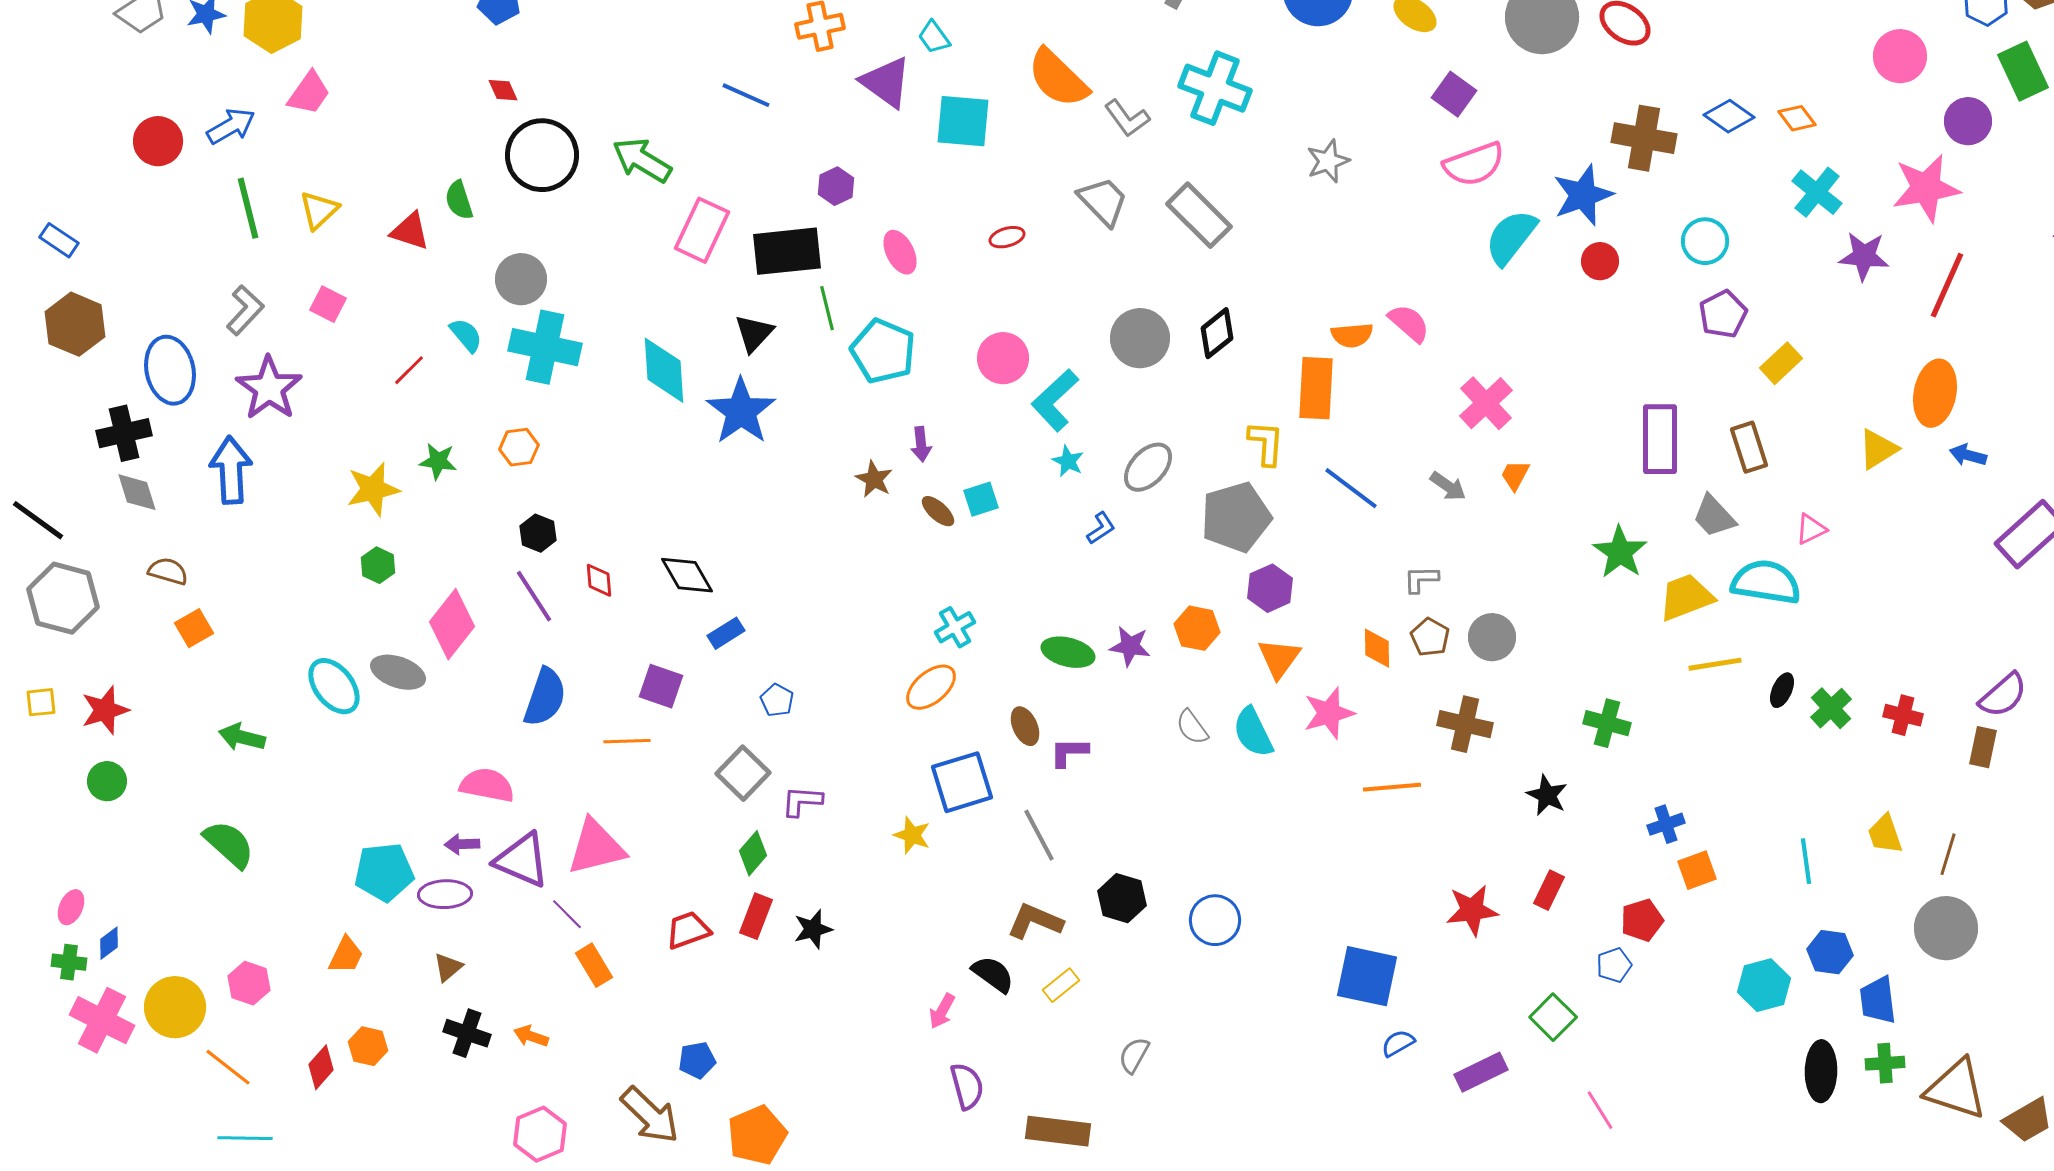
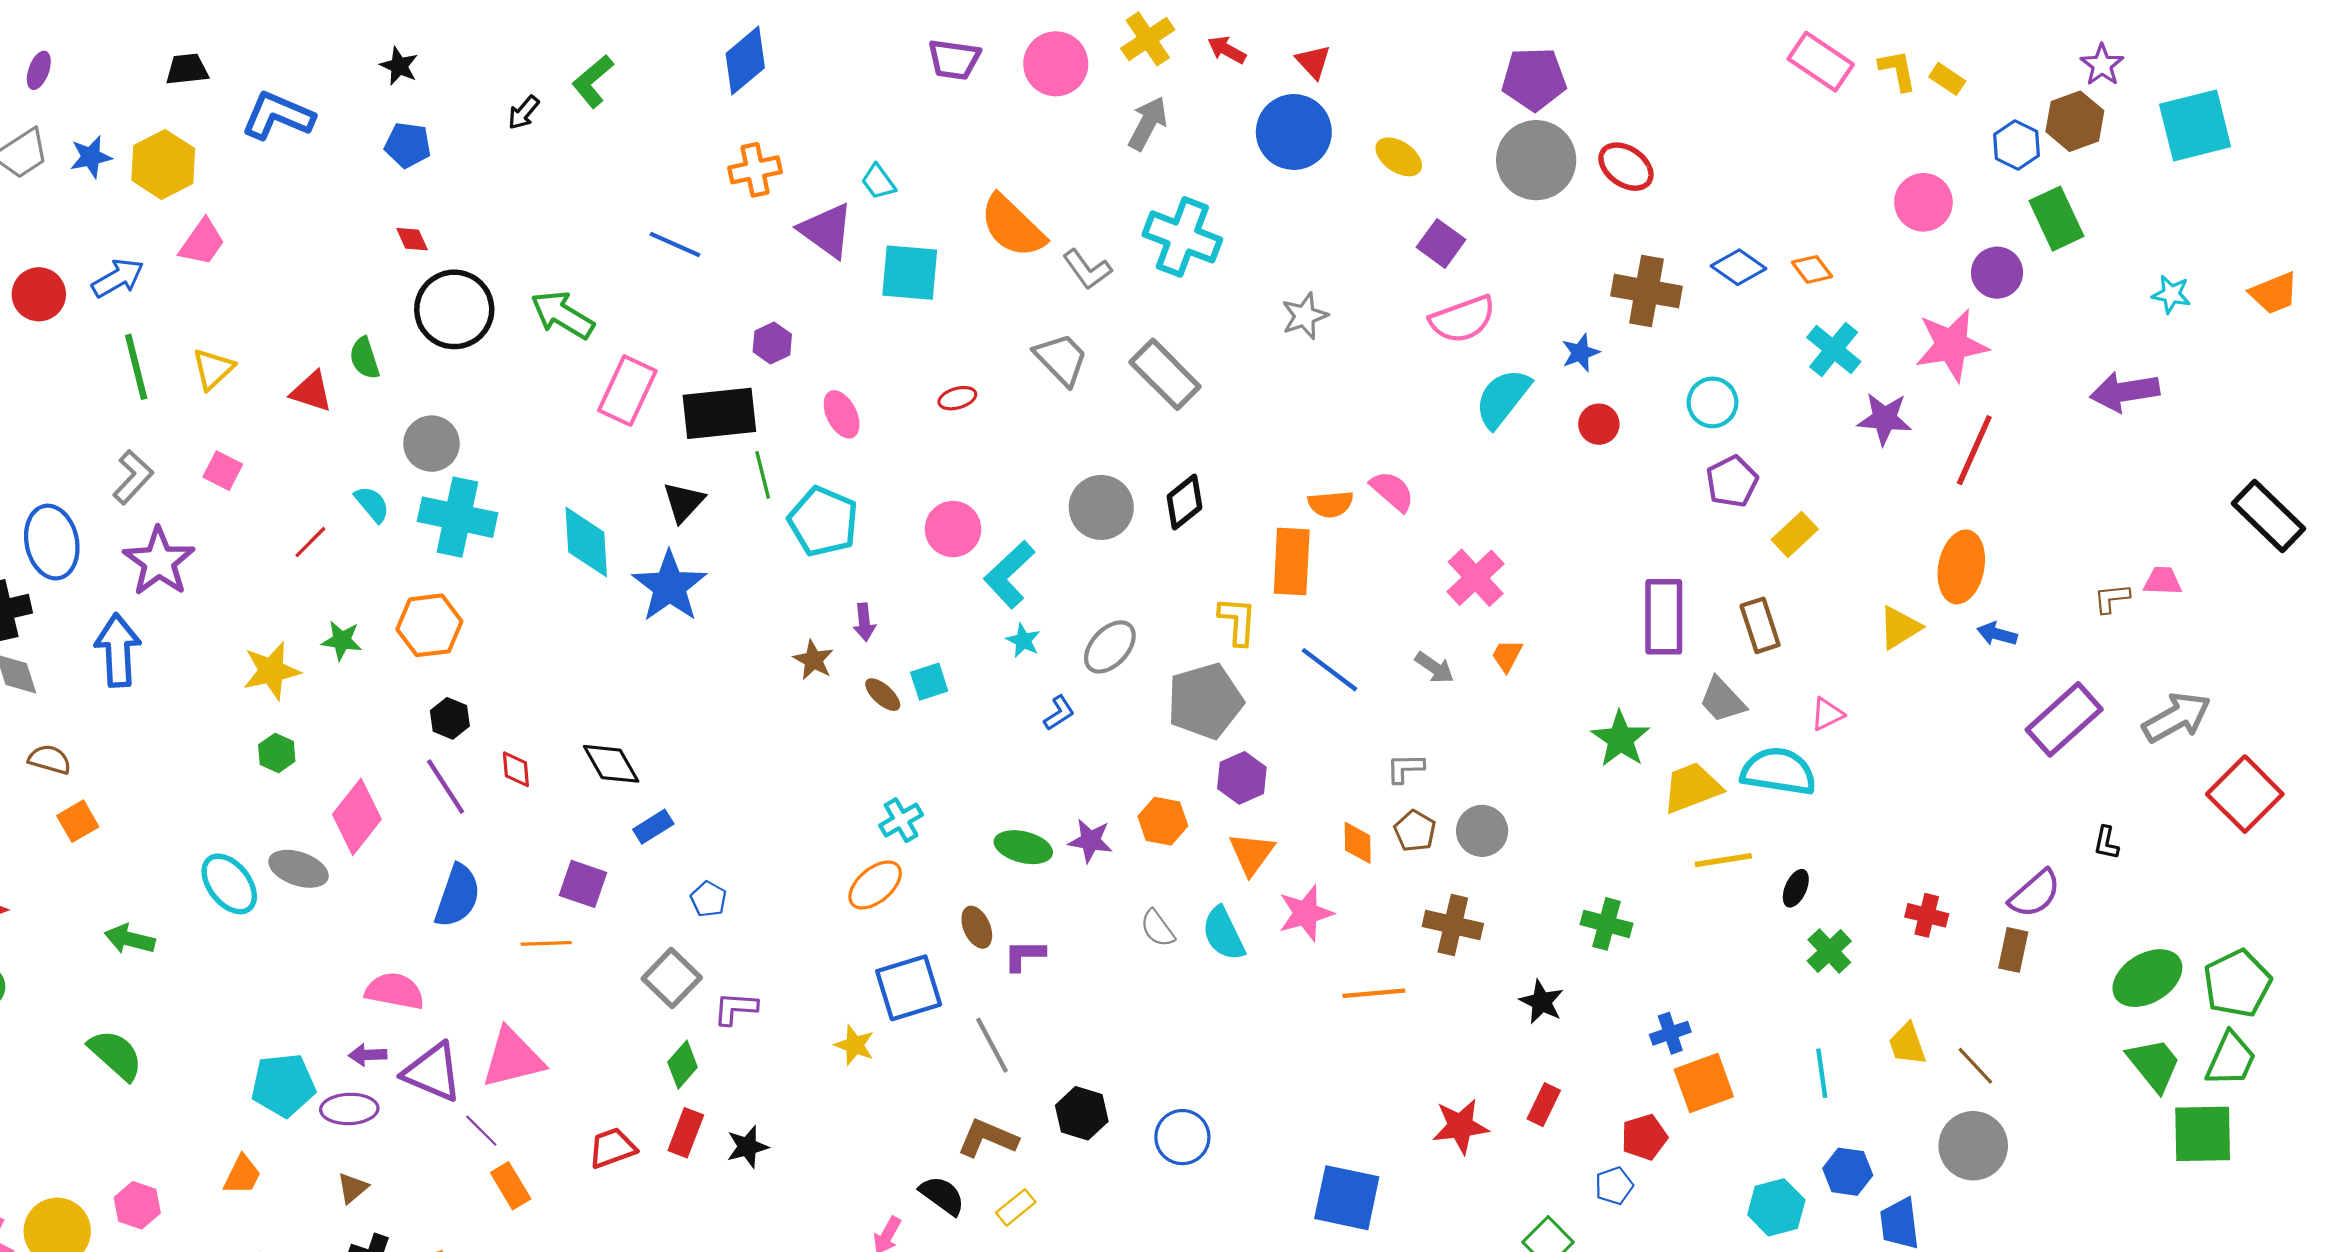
blue star: (1583, 195) -> (1581, 353), size x0.6
orange hexagon: (519, 447) -> (429, 625), size x1.5
green cross: (1831, 708) -> (1829, 951), moved
brown line: (1948, 854) -> (1975, 1066), turned -60
orange square: (1697, 870) -> (1704, 1083), size x1.4

